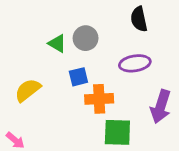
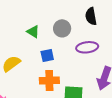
gray circle: (86, 38) -> (62, 28), moved
orange cross: (99, 99) -> (49, 81), moved

